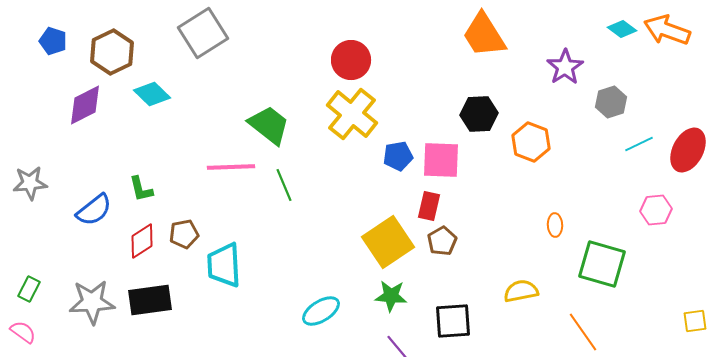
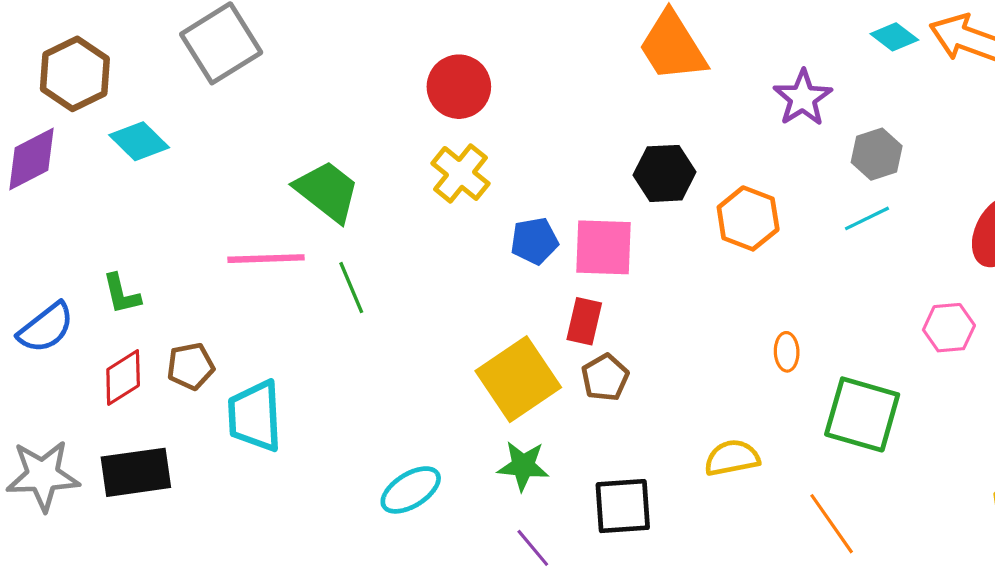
yellow cross: (352, 114) -> (460, 173), size x0.7
cyan line: (639, 144) -> (867, 218), moved

